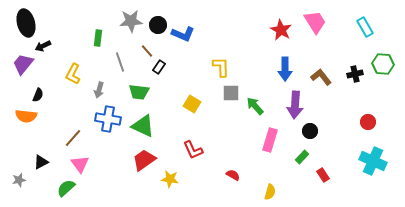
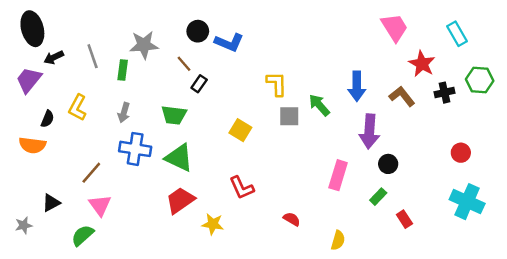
gray star: (131, 21) -> (144, 45), moved
red star: (281, 30) -> (422, 64), moved
green rectangle: (98, 38) -> (123, 70), moved
gray line: (120, 62) -> (93, 56), moved
yellow L-shape: (73, 74) -> (78, 108), moved
green arrow: (255, 106) -> (319, 105), moved

